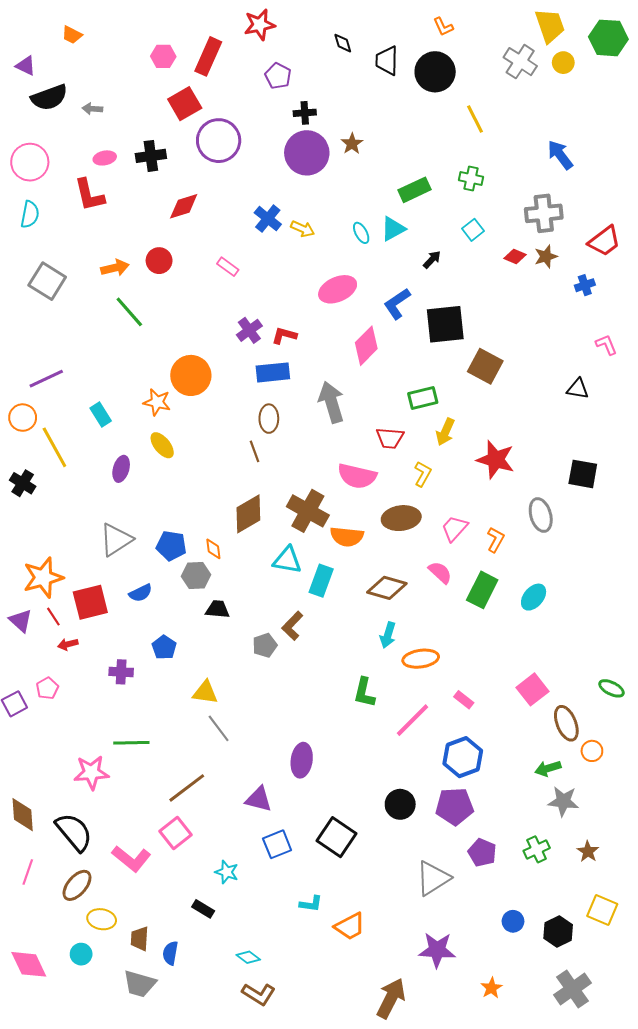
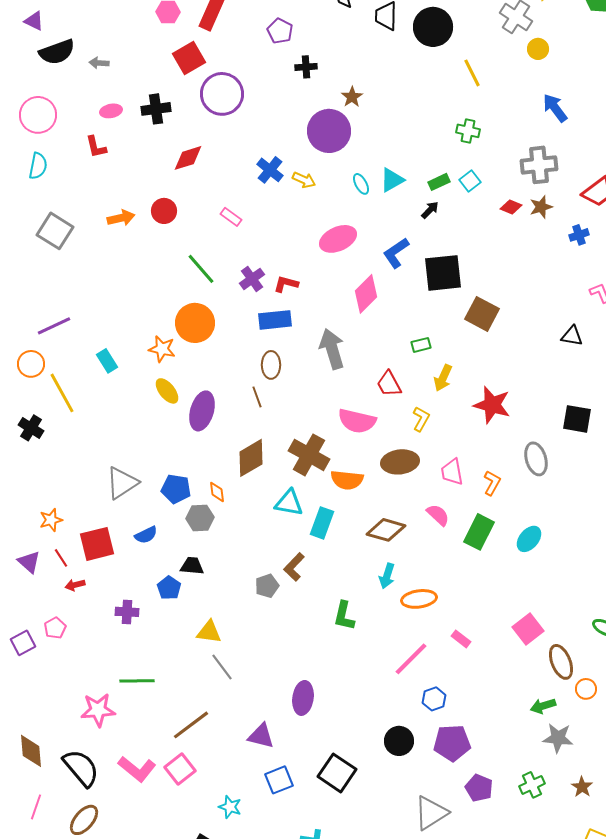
yellow circle: (563, 63) -> (538, 49), moved
purple circle: (307, 153) -> (329, 131), moved
green rectangle: (415, 190) -> (439, 182), moved, size x0.7
red L-shape: (89, 195) -> (96, 147), size x0.7
green line: (129, 312) -> (201, 269), moved
green rectangle: (423, 398) -> (421, 345), size x0.7
red trapezoid: (390, 438) -> (389, 384), turned 56
purple ellipse: (121, 469) -> (202, 411), moved, size x1.5
pink trapezoid: (455, 528) -> (452, 472), turned -52
orange star: (43, 578) -> (51, 520), size x0.6
black trapezoid: (218, 609) -> (192, 566), moved
green L-shape: (364, 692) -> (344, 616), moved
blue hexagon: (463, 757) -> (434, 699), moved, size x0.6
pink L-shape: (131, 859) -> (137, 769), moved

